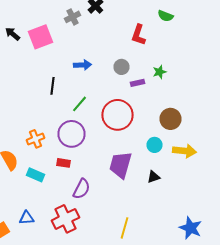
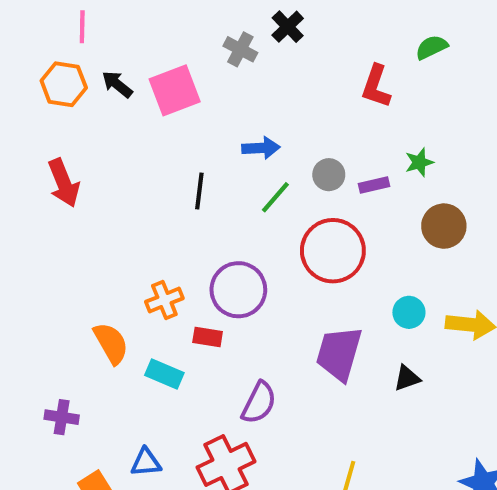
green semicircle: (166, 16) -> (432, 47), turned 133
gray cross: (72, 17) -> (240, 49), turned -35
gray circle: (122, 67) -> (329, 175), moved
green line: (80, 104) -> (275, 197), moved
brown circle: (170, 119) -> (444, 226), moved
red rectangle: (64, 163) -> (208, 337), moved

